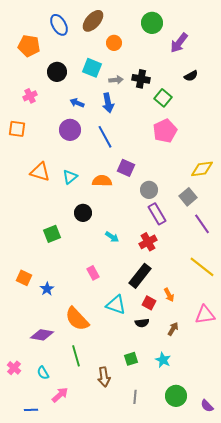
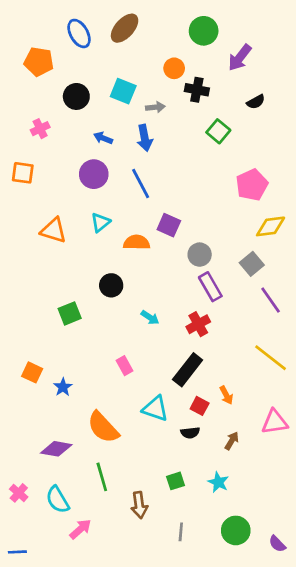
orange circle: (114, 43) -> (174, 68), moved
black cross: (141, 79) -> (197, 90), moved
pink pentagon: (165, 131) -> (252, 185), moved
cyan triangle: (70, 177) -> (100, 222), moved
cyan semicircle: (43, 373) -> (58, 500), size x1.5
blue line: (31, 410) -> (17, 552), moved

